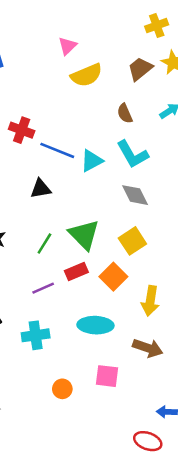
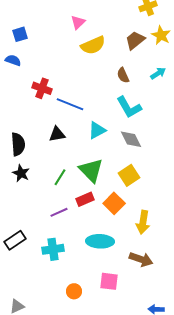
cyan triangle: (92, 161) -> (97, 130), moved

